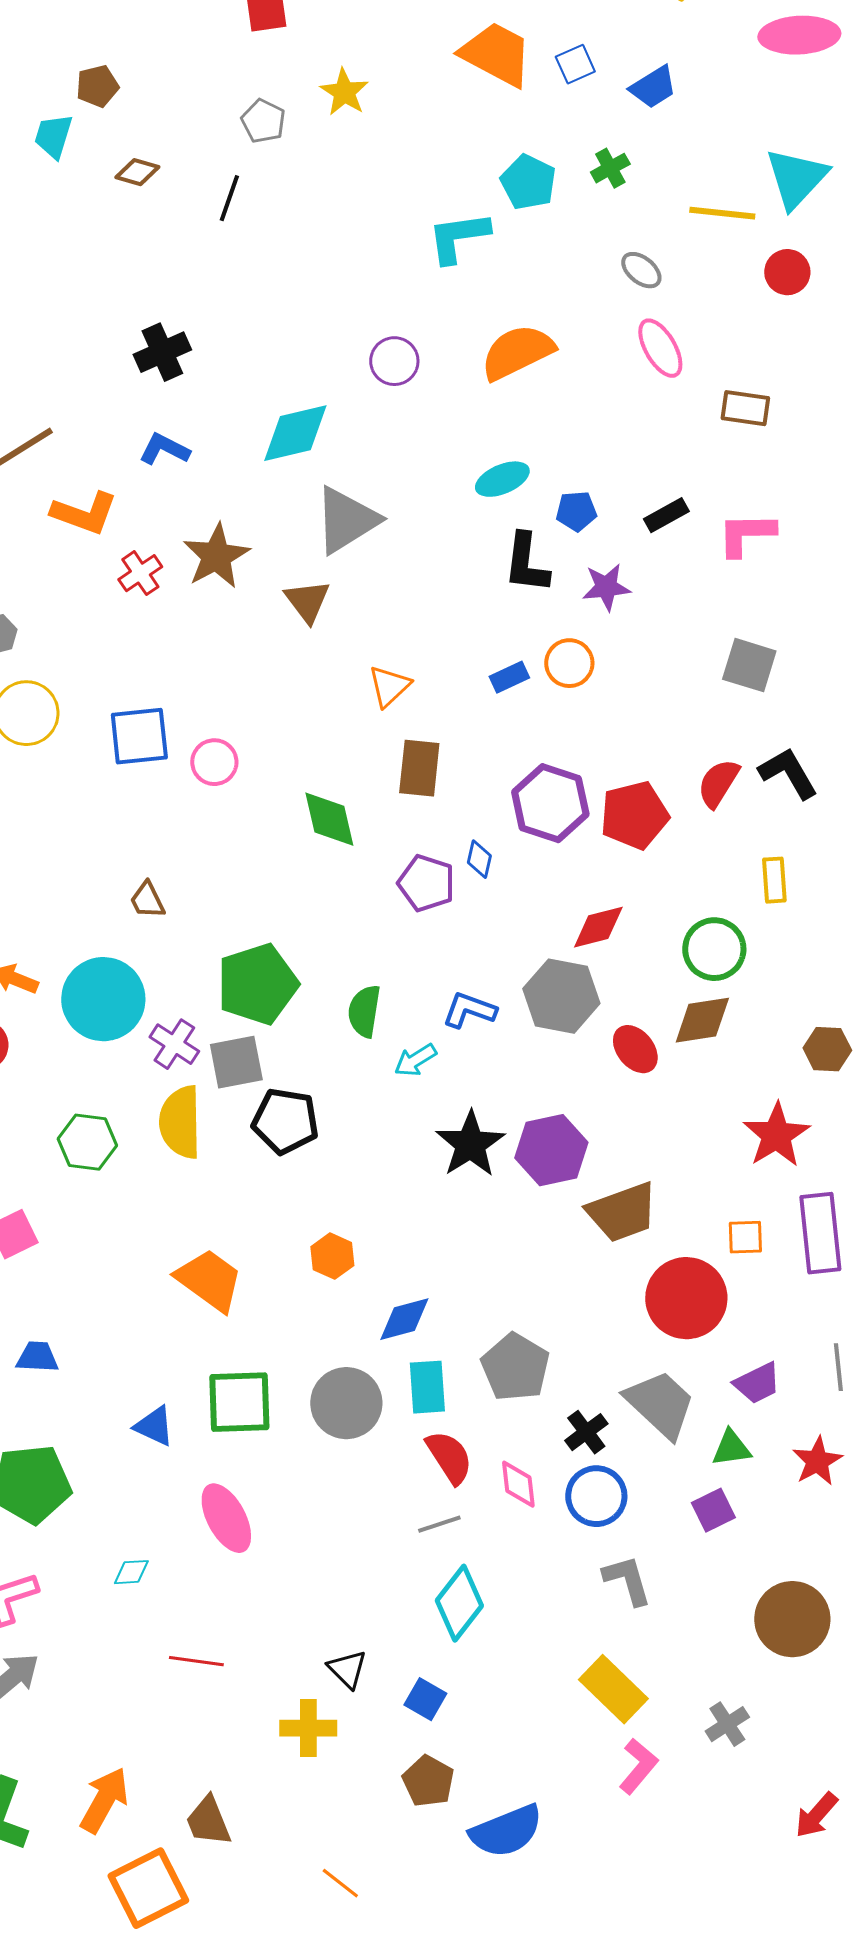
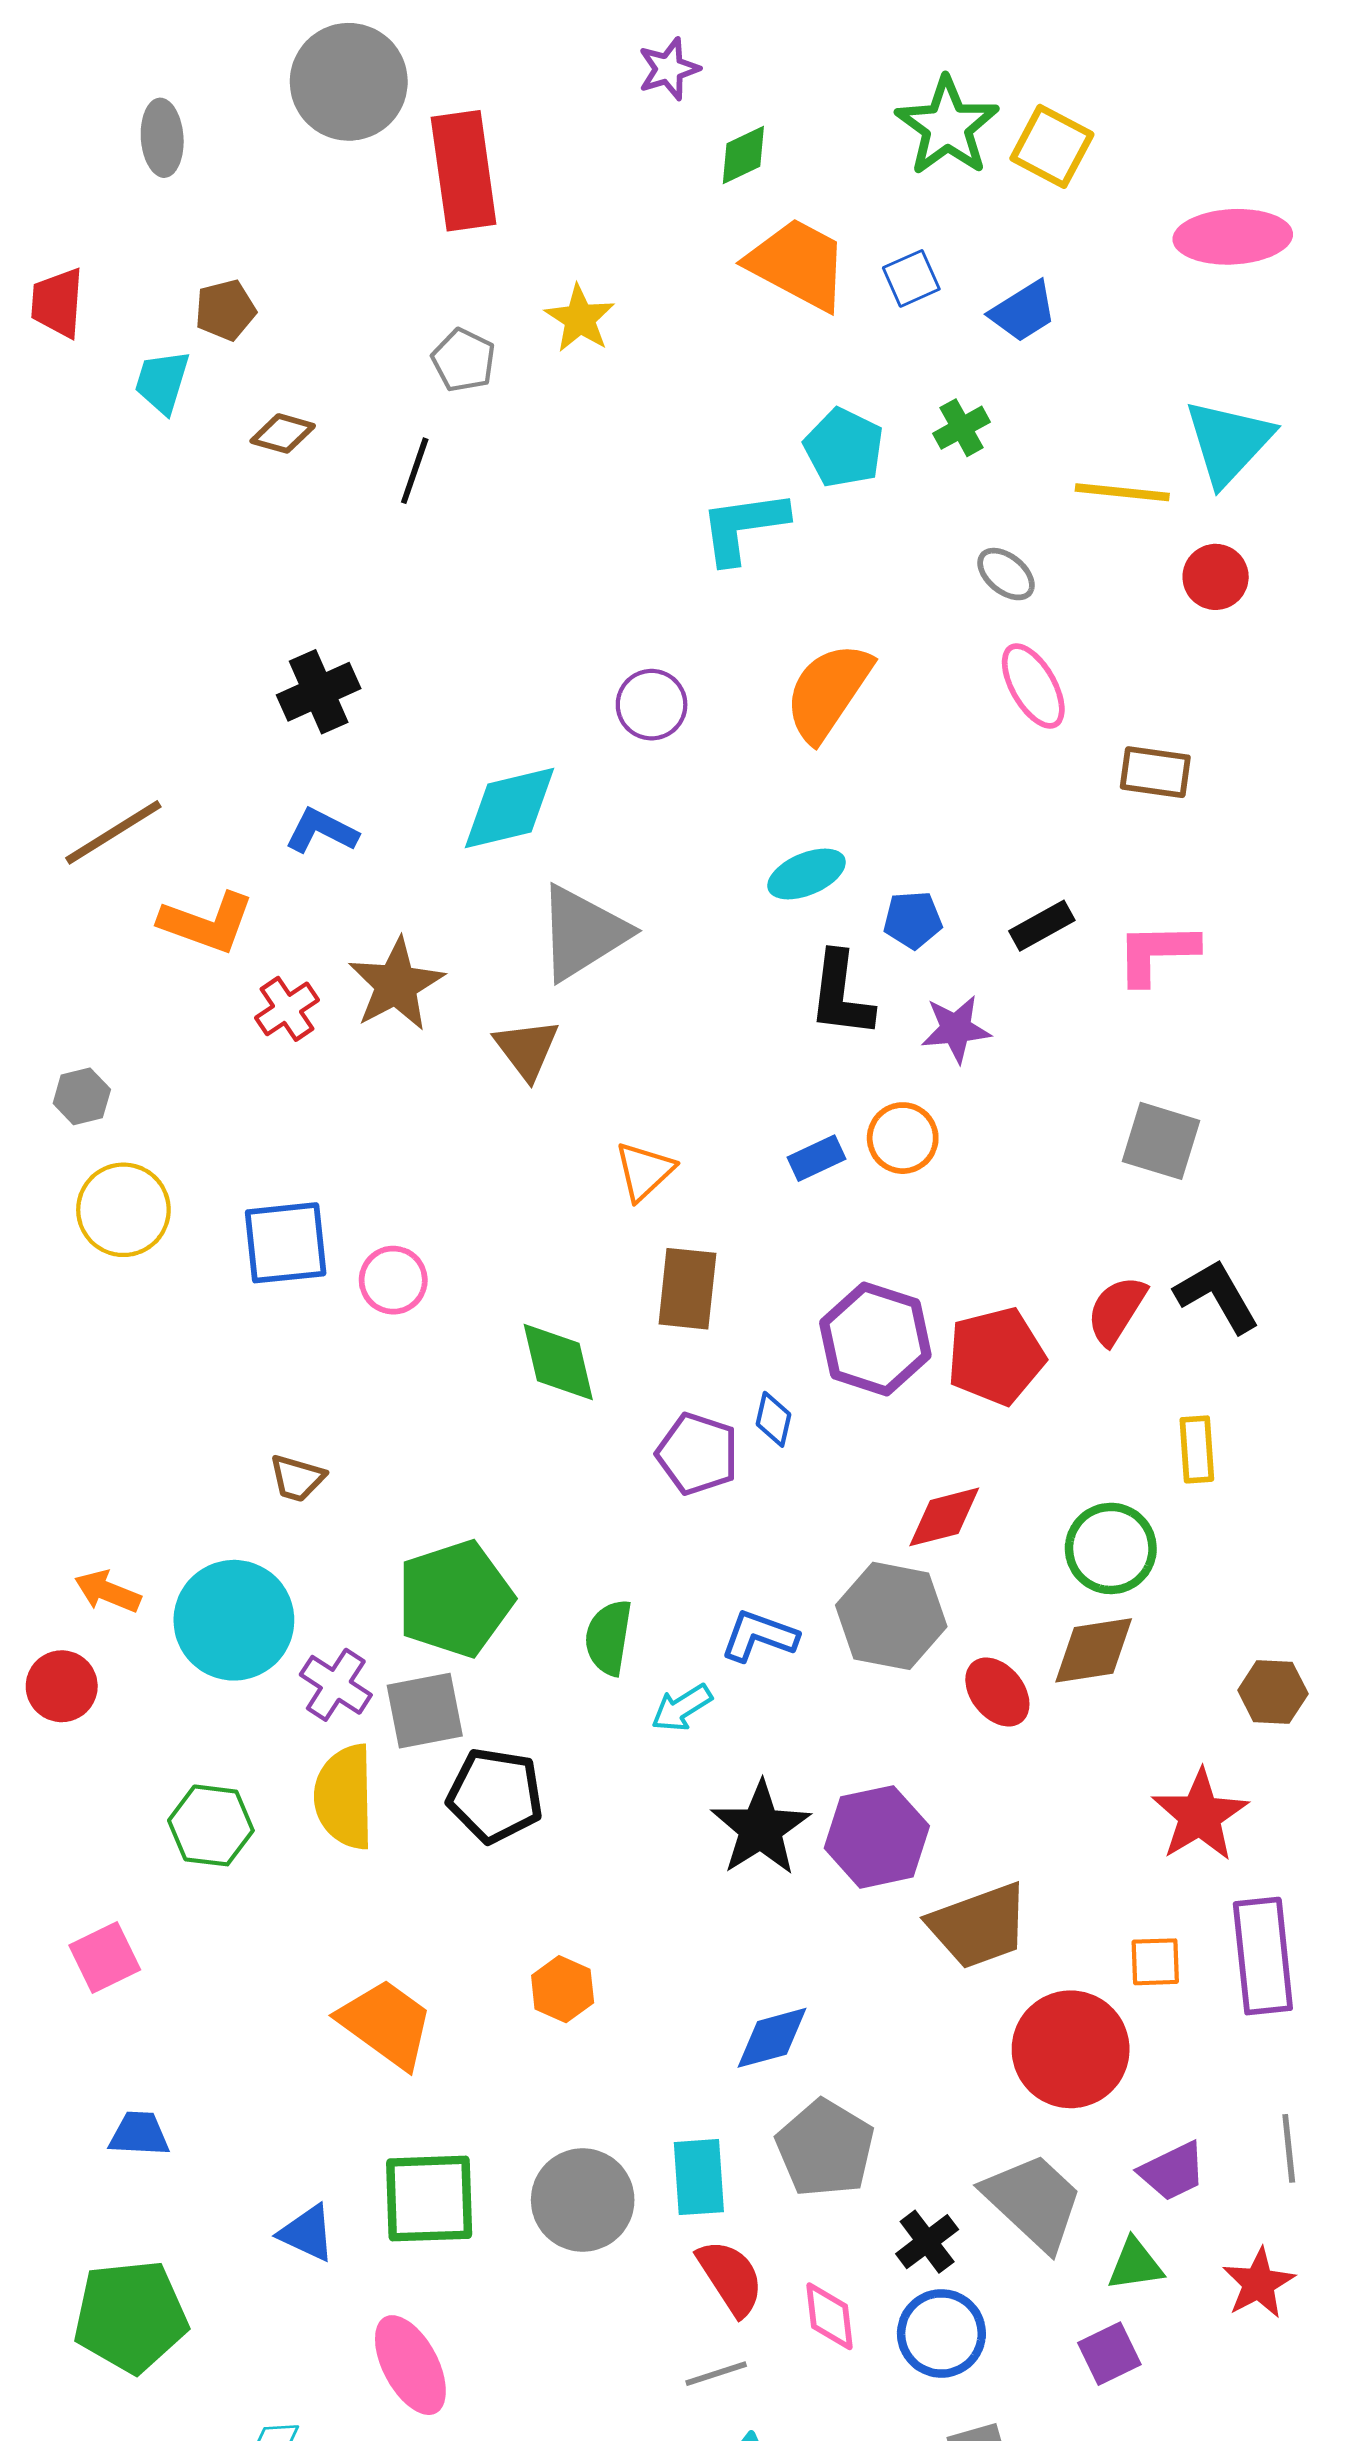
orange semicircle: (517, 352) -> (828, 692), turned -30
brown trapezoid: (147, 900) -> (297, 1478), turned -48
blue diamond: (404, 1319) -> (772, 2038), moved

